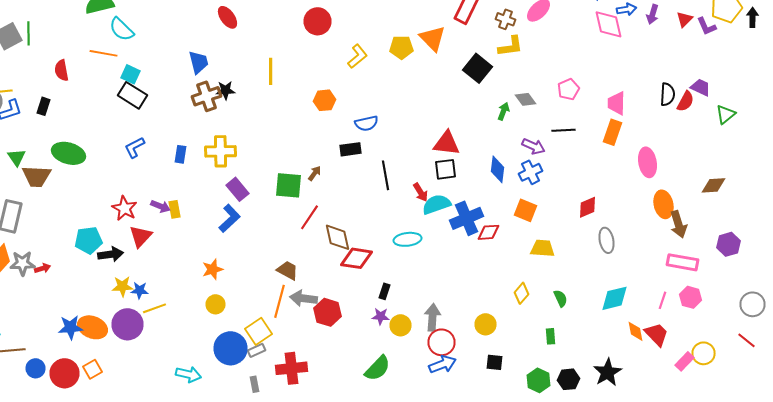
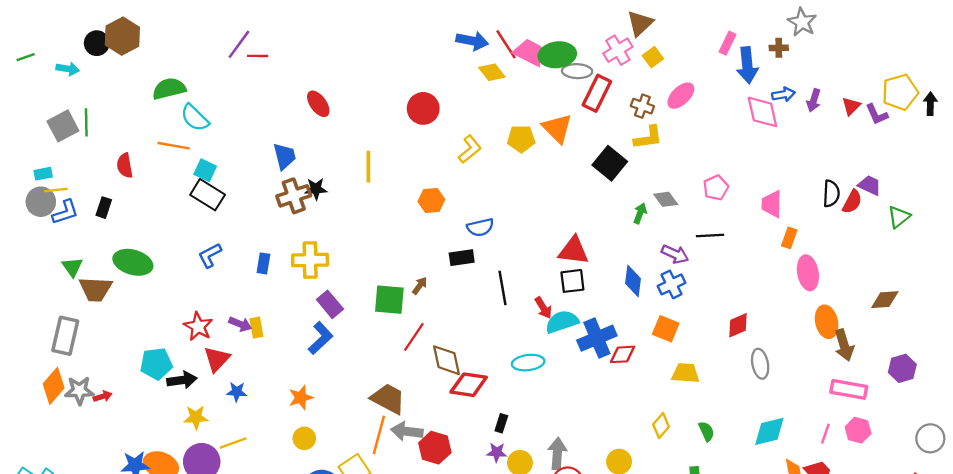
orange rectangle: (612, 132) -> (789, 238), moved, size x0.7
brown trapezoid: (288, 270) -> (388, 399), size x1.4
blue star: (140, 290) -> (237, 392), moved

